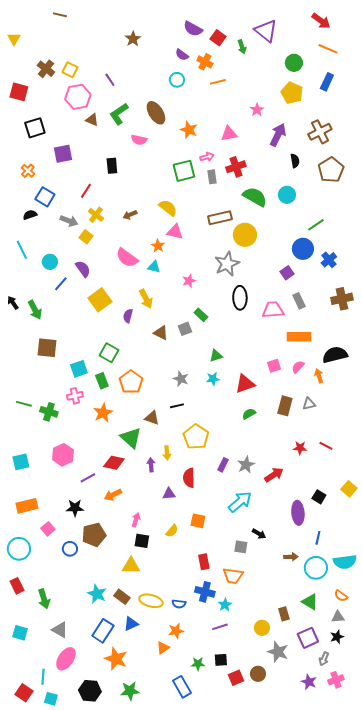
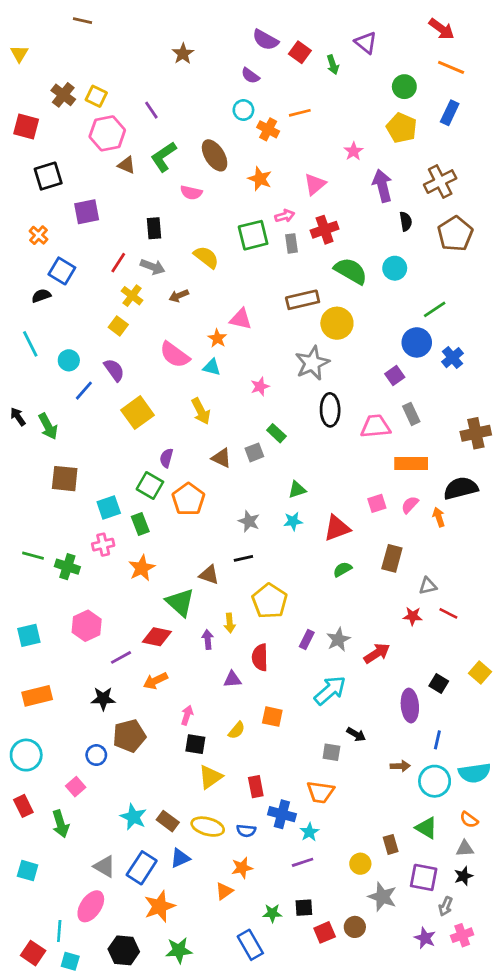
purple triangle: (266, 31) -> (366, 43), size x0.7
orange cross: (205, 62) -> (268, 129), moved
pink triangle: (229, 134) -> (315, 184), turned -30
purple arrow: (278, 135) -> (382, 186), turned -40
yellow semicircle: (168, 208) -> (206, 257), moved
gray arrow: (69, 221) -> (153, 267), moved
brown cross: (342, 299) -> (476, 433), moved
purple semicircle: (128, 316) -> (166, 458), moved
orange pentagon: (131, 382) -> (188, 499), moved
gray triangle: (309, 404) -> (428, 586), moved
pink square: (48, 529) -> (76, 787), moved
red rectangle: (204, 562) -> (256, 787), moved
yellow triangle: (131, 566) -> (210, 777), moved, turned -36
gray triangle: (60, 630) -> (105, 866), moved
purple square: (308, 638) -> (424, 877), turned 35
orange star: (116, 659) -> (160, 906), turned 30

